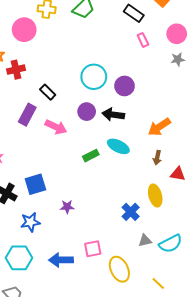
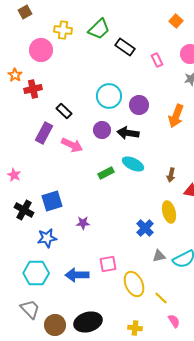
black rectangle: (134, 13) -> (125, 47), moved
orange arrow: (159, 127) -> (176, 116), moved, turned -35
yellow line: (158, 284) -> (161, 298), moved

